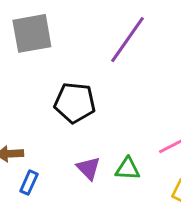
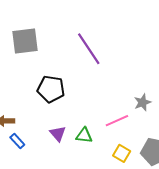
purple line: (128, 40) -> (89, 49), turned -72
blue rectangle: (29, 183) -> (17, 141), turned -70

